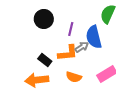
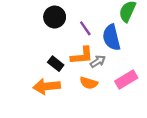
purple line: (71, 29) -> (85, 28), turned -48
gray arrow: (82, 47) -> (98, 61), moved

